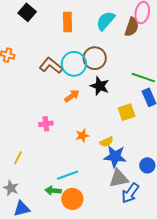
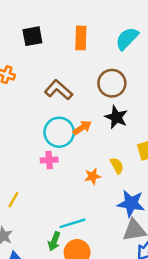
black square: (27, 12) -> (32, 36), moved, turned 36
cyan circle: (74, 64) -> (59, 132), moved
yellow semicircle: (106, 142) -> (117, 166), moved, turned -96
green arrow: (53, 191) -> (54, 241), turned -77

